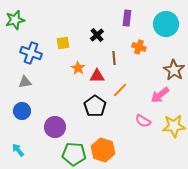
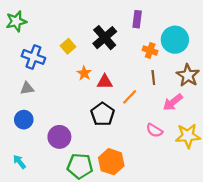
cyan circle: (166, 24) -> (175, 40), moved
black cross: (97, 35) -> (105, 38), size x1.6
yellow square: (63, 43) -> (68, 46), turned -32
brown line: (114, 58) -> (153, 78), moved

